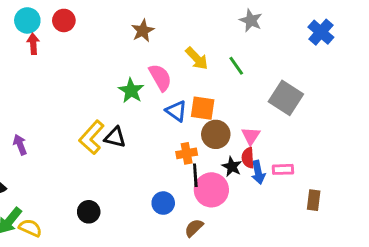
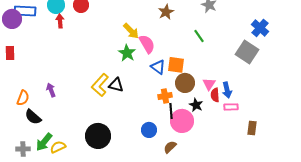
brown star: (143, 31) -> (166, 12), moved
blue cross: (321, 32) -> (260, 28), moved
yellow arrow: (197, 58) -> (131, 31), moved
gray square: (286, 98) -> (247, 52), moved
red semicircle: (248, 158) -> (215, 95), moved
blue arrow: (258, 172) -> (227, 90), moved
black circle: (89, 212) -> (98, 136), size x1.6
yellow semicircle: (30, 228) -> (58, 147), turned -49

